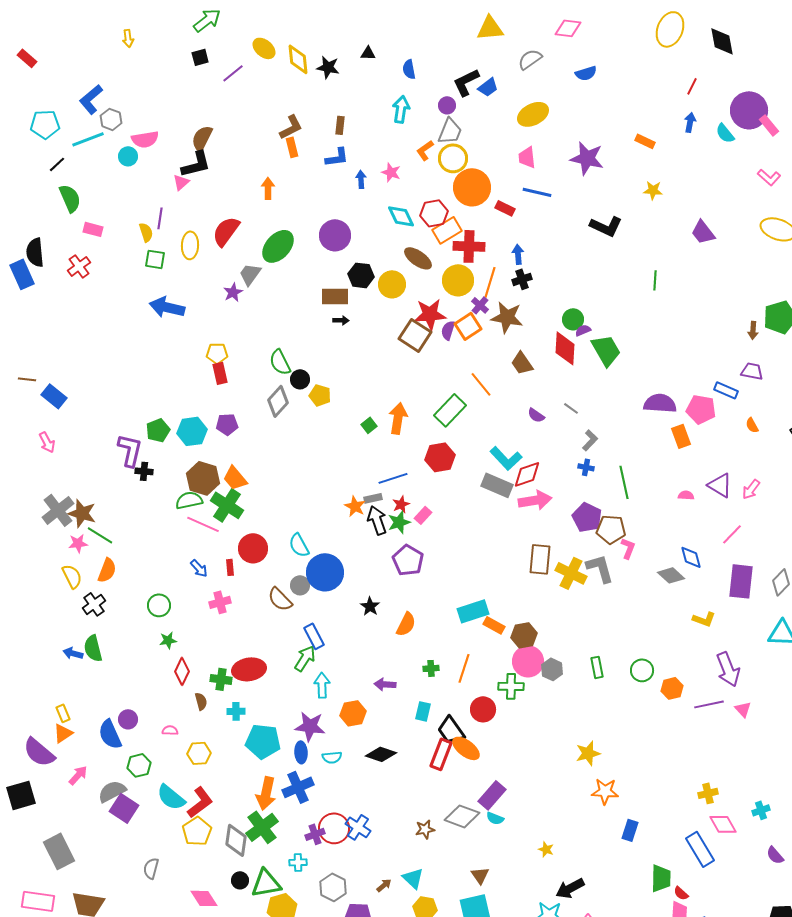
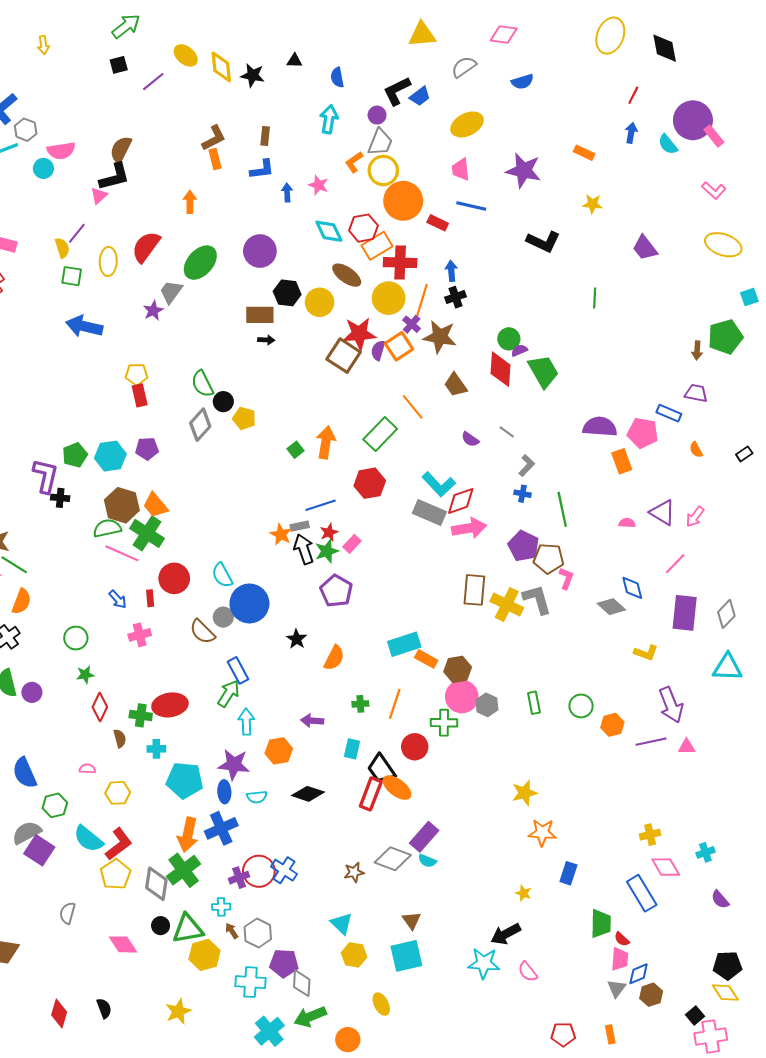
purple line: (160, 218) -> (77, 233), turned 30
pink triangle: (743, 709) -> (687, 747), turned -48
purple circle: (128, 719) -> (32, 692), moved
yellow star: (546, 849) -> (523, 893), moved
brown arrow: (384, 885) -> (232, 931), moved, turned -84

